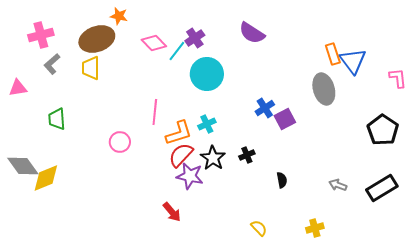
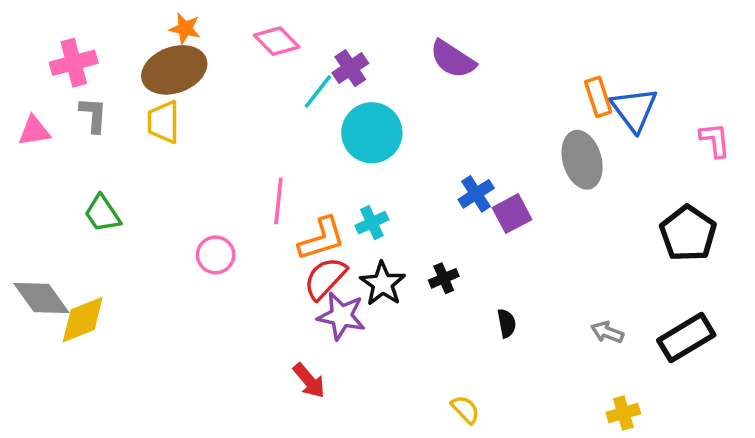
orange star: (119, 16) -> (185, 29), moved
pink diamond: (154, 43) -> (277, 41), moved
gray L-shape: (52, 64) -> (93, 115), turned 135
pink triangle: (18, 88) -> (34, 131), moved
green trapezoid: (57, 119) -> (102, 214), turned -30
yellow cross: (315, 228) -> (623, 413), moved

